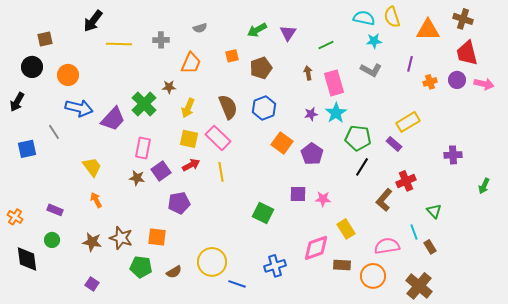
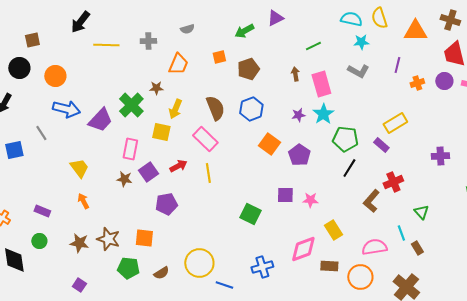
purple triangle: (288, 33) -> (275, 18), moved, turned 30
yellow square: (189, 139) -> (161, 132), moved

